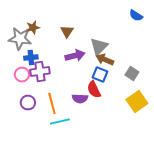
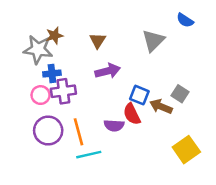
gray triangle: (99, 47) -> (153, 41), moved
brown arrow: (105, 60) -> (161, 106), moved
yellow square: (137, 102) -> (186, 150), moved
purple circle: (28, 103) -> (48, 131), size x1.5

